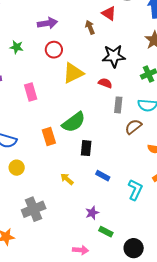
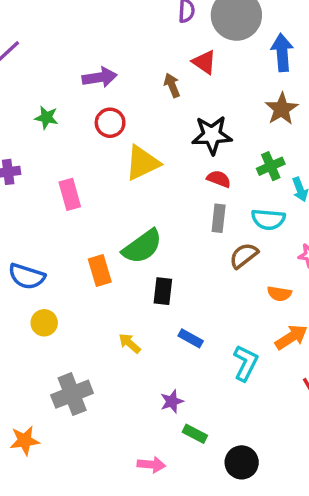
red semicircle: (105, 83) -> (219, 179), moved

